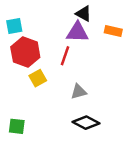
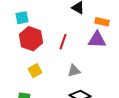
purple triangle: (77, 32) -> (97, 40), moved
yellow square: (38, 78) -> (35, 71), moved

